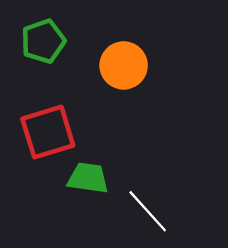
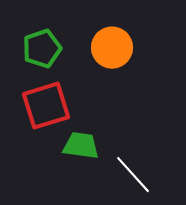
green pentagon: (43, 41) -> (42, 49), moved

